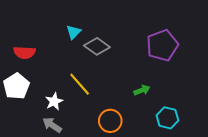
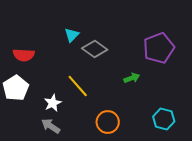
green arrow: (142, 90) -> (132, 78), moved

